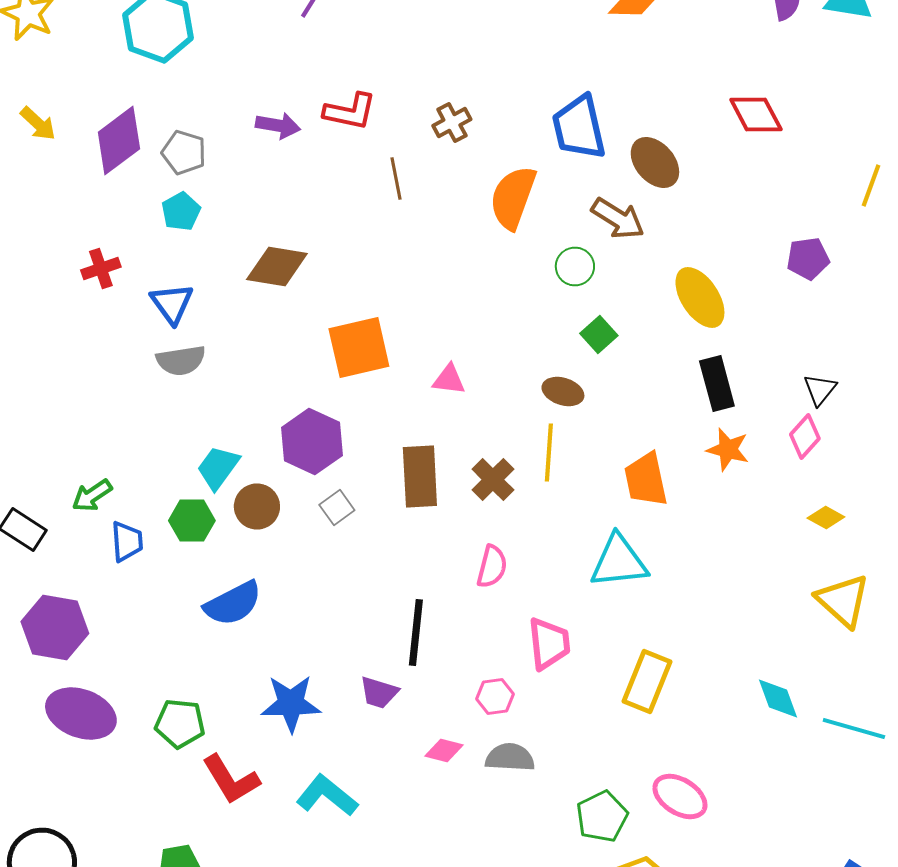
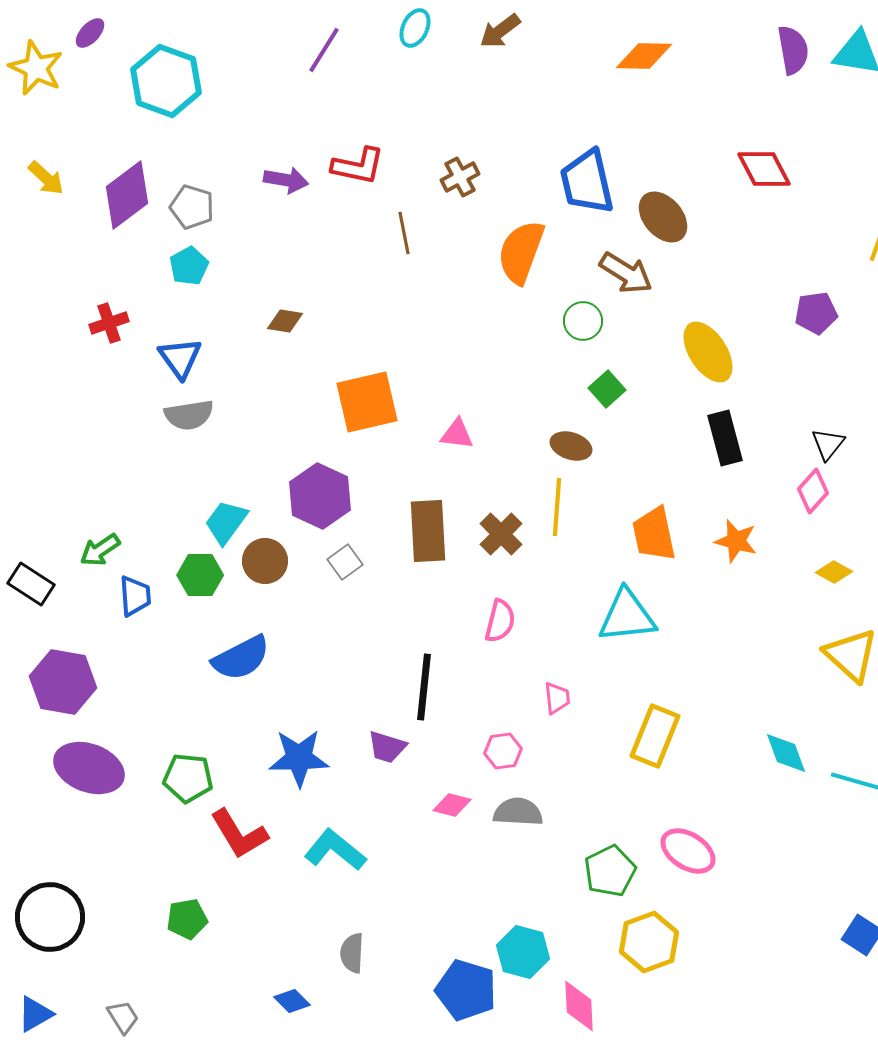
brown diamond: (277, 266) -> (285, 321), size x0.6
orange star: (728, 450) -> (736, 541), moved
pink trapezoid: (549, 644) -> (557, 698), size x0.6

